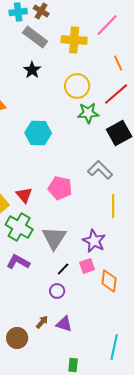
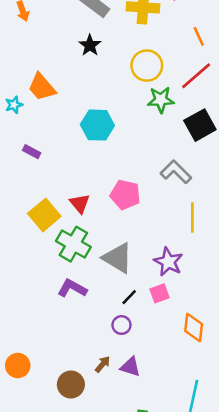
gray triangle: (54, 238) -> (118, 258), turned -32
orange diamond: (109, 281) -> (194, 328), moved

